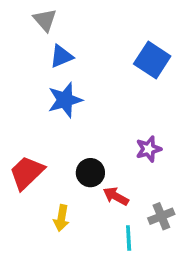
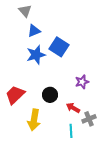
blue square: (152, 60) -> (59, 47), moved
red arrow: (116, 196) -> (73, 108), moved
yellow arrow: (61, 218) -> (34, 120), size x1.5

